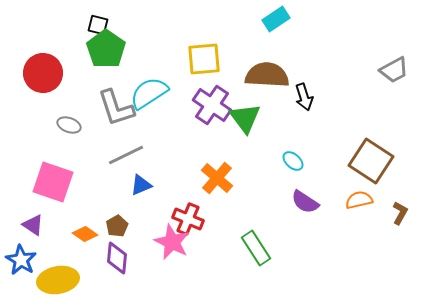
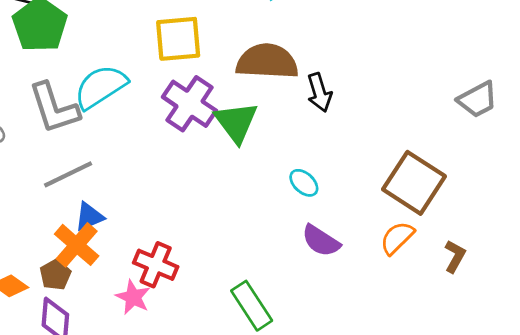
gray trapezoid: (394, 70) -> (478, 100), moved
orange cross: (217, 178) -> (77, 245), moved
orange semicircle: (359, 200) -> (397, 238), turned -32
pink star: (172, 242) -> (133, 297), size x0.7

